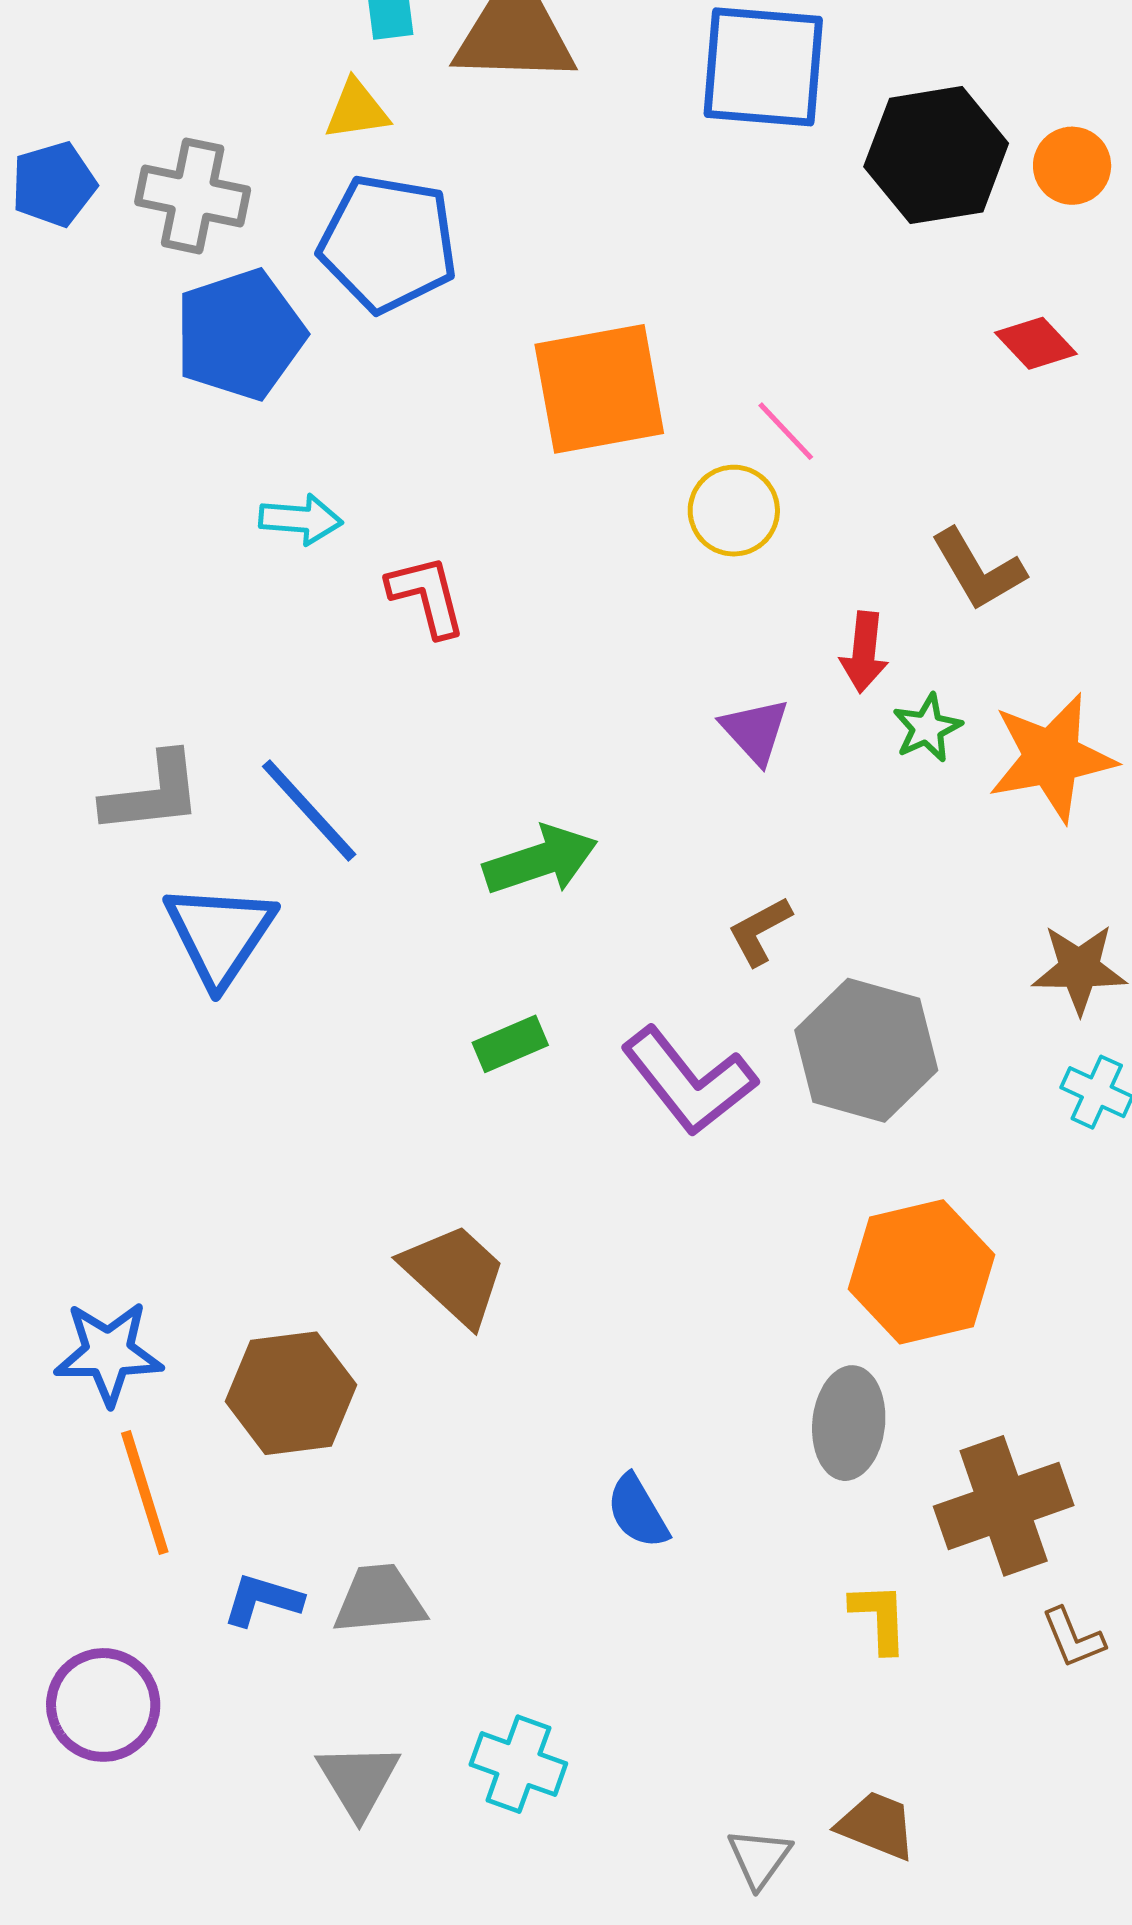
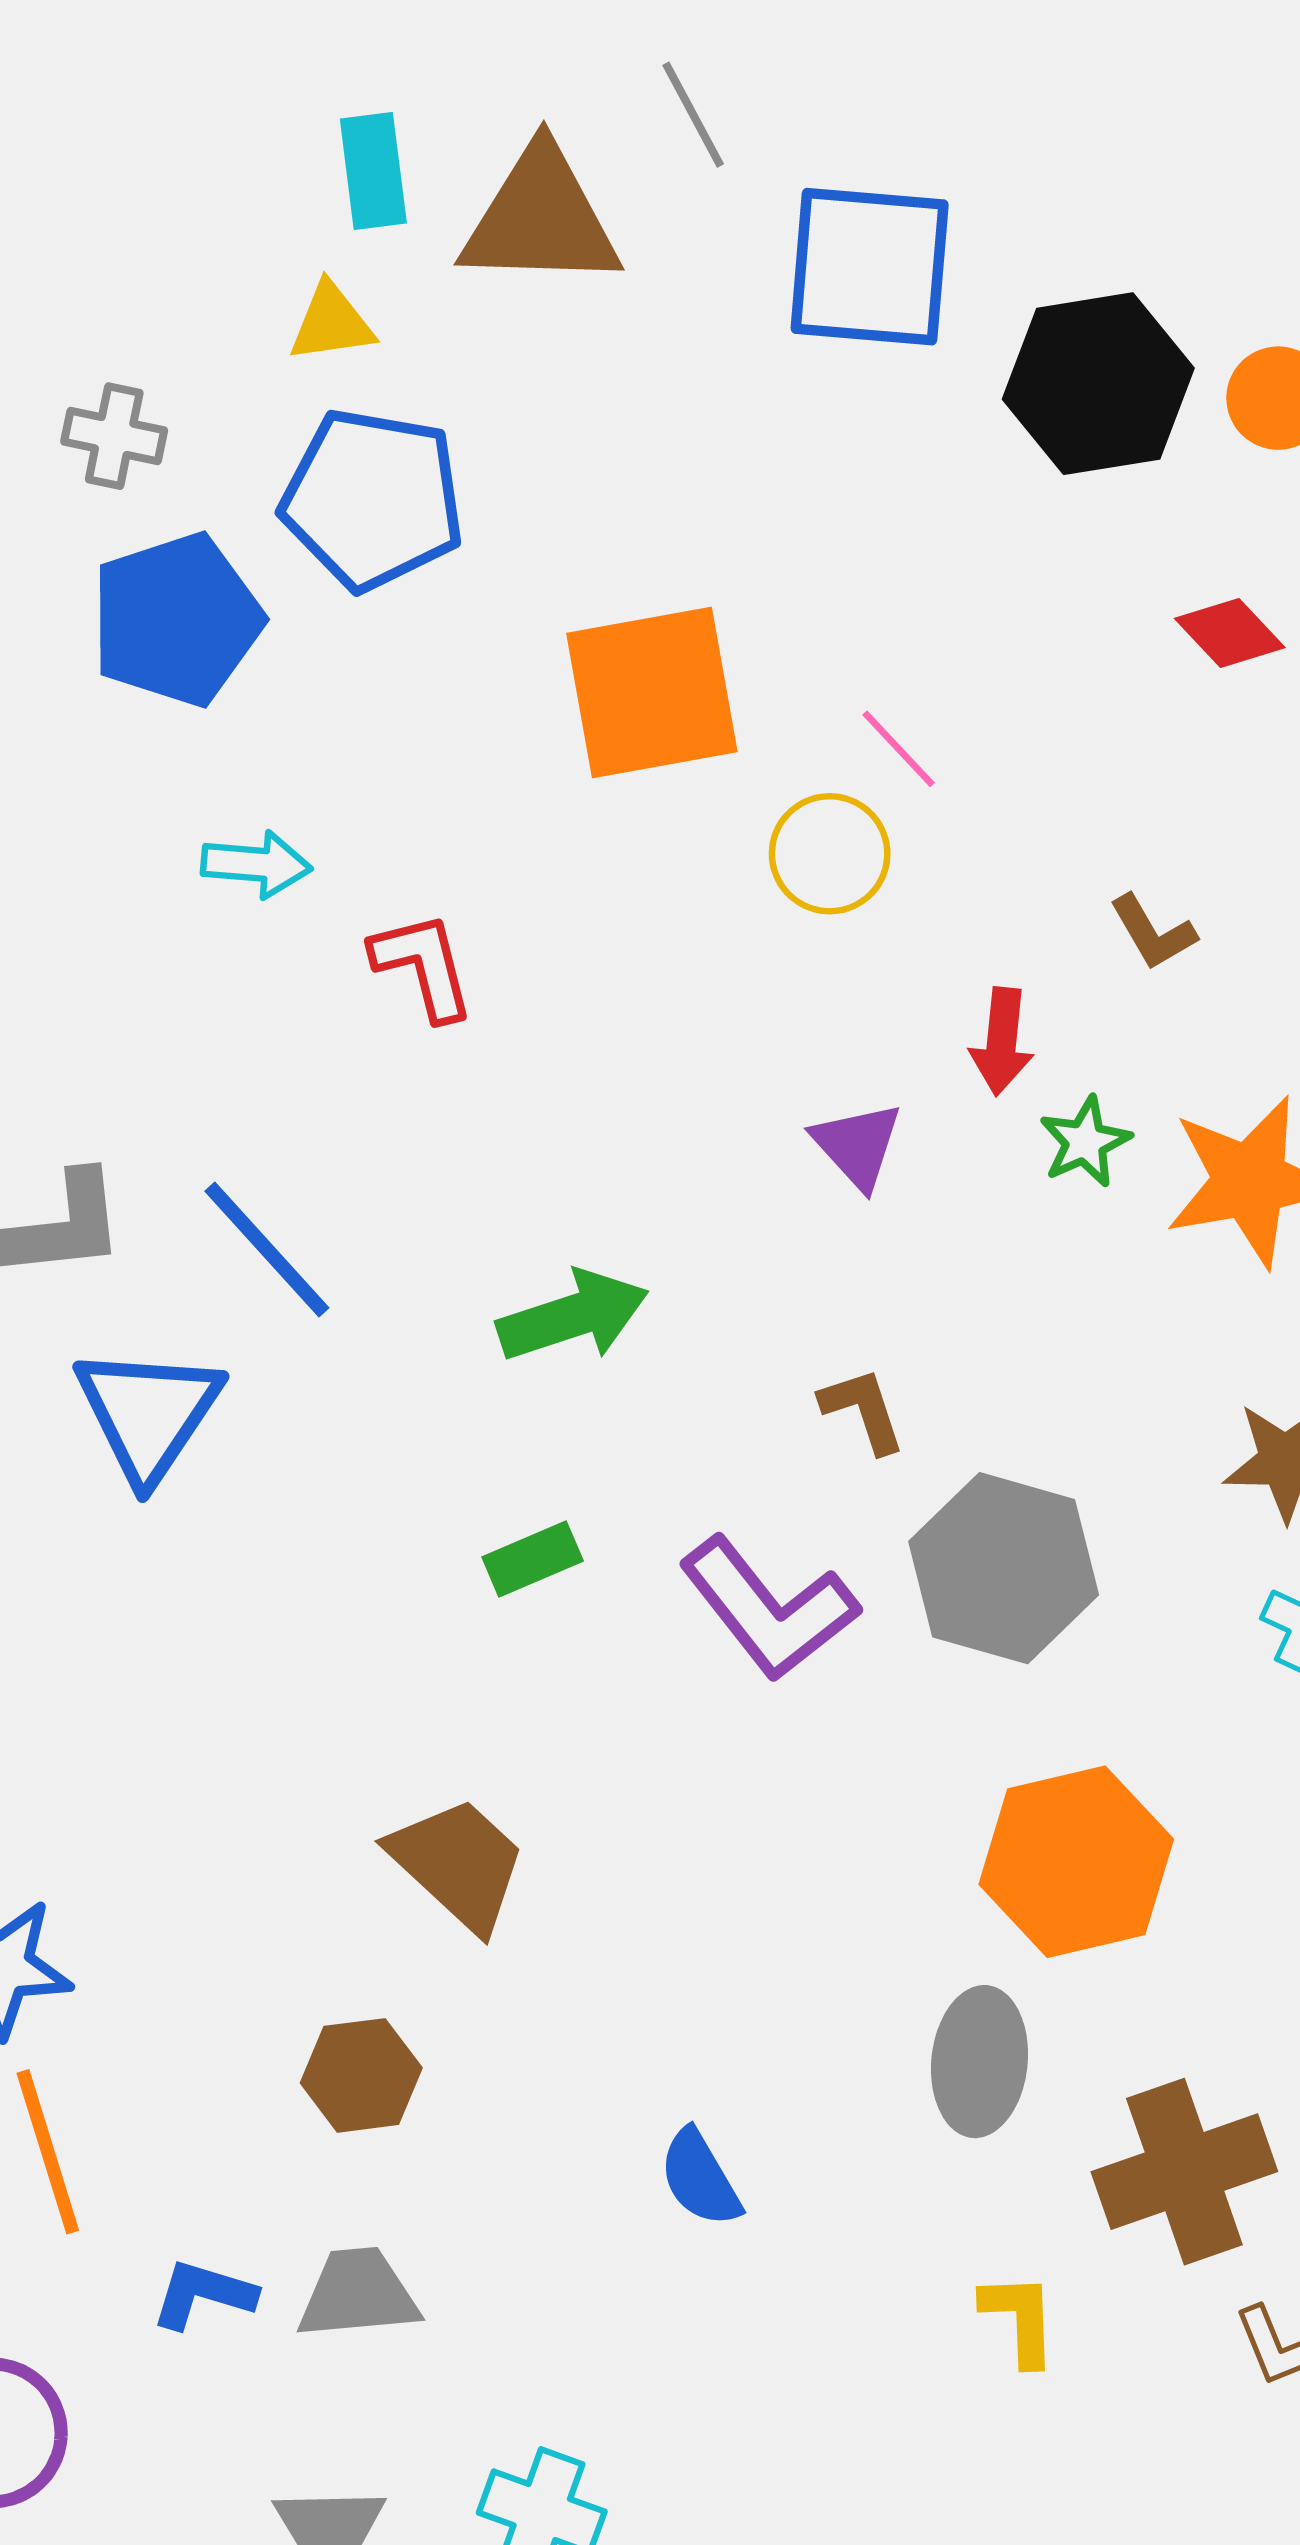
gray cross: (193, 196) -> (114, 436), size x0.7
brown L-shape: (978, 570) -> (1153, 932), size x0.7
brown L-shape: (760, 931) -> (863, 1410), turned 100
brown hexagon: (291, 1393) -> (361, 2075), moved, size x0.7

